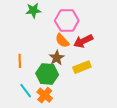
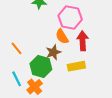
red arrow: (83, 41) -> (83, 41), turned 102
orange line: (20, 61) -> (16, 48), turned -48

